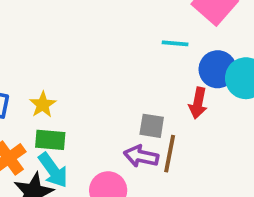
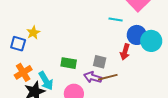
yellow star: (43, 105) -> (33, 33), moved
green rectangle: (50, 140) -> (69, 63), moved
brown line: (170, 154) -> (108, 77), turned 60

